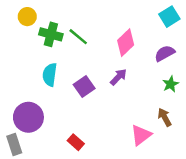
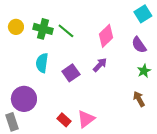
yellow circle: (27, 17) -> (16, 27), moved
purple semicircle: (165, 53) -> (139, 45), turned -96
pink triangle: (141, 135) -> (86, 119), moved

